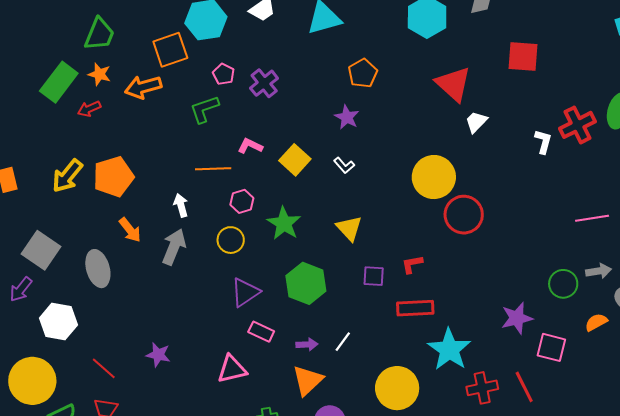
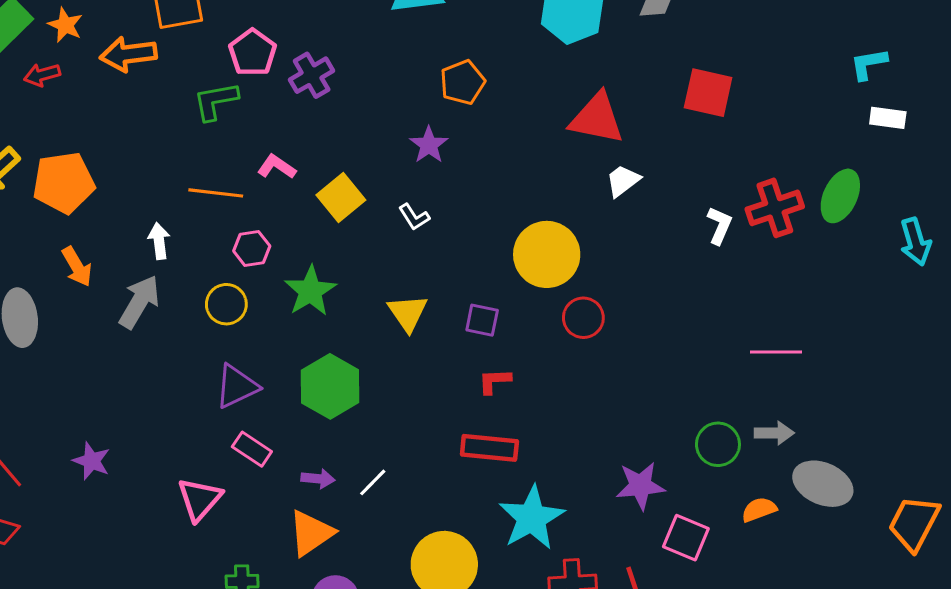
pink pentagon: (224, 74) -> (253, 53), size x1.4
red triangle: (453, 84) -> (597, 118), turned -39
red circle: (464, 215) -> (583, 318), size x0.7
purple square: (374, 276) -> (482, 320), moved
pink triangle: (232, 369) -> (200, 499), turned -44

